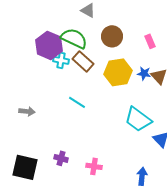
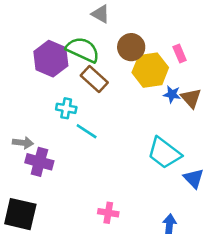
cyan cross: (61, 60) -> (66, 108), moved
yellow hexagon: (118, 72) -> (150, 70), moved
purple cross: (61, 158) -> (39, 162), moved, size x1.5

